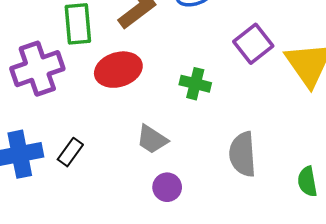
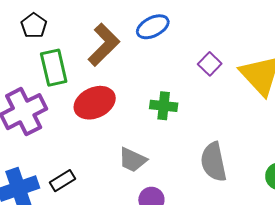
purple square: (253, 44) -> (210, 64), size x0.7
black rectangle: (70, 152) -> (62, 181), turned 30

